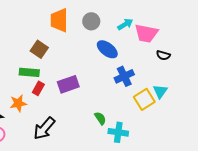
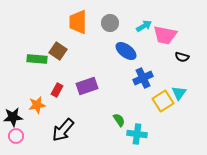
green rectangle: (29, 72) -> (37, 59), moved

